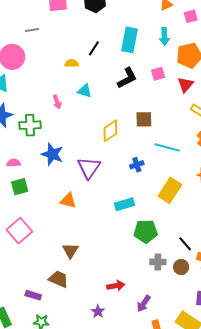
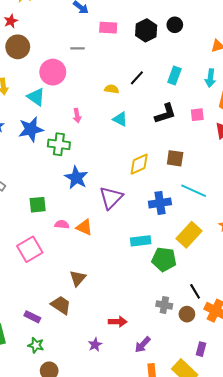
cyan rectangle: (130, 40) -> (174, 75), size x0.7
pink arrow: (57, 102) -> (77, 116), moved
pink semicircle: (14, 163) -> (62, 224), moved
blue cross: (137, 165) -> (160, 203), size x1.5
green pentagon: (146, 231) -> (164, 259), moved

